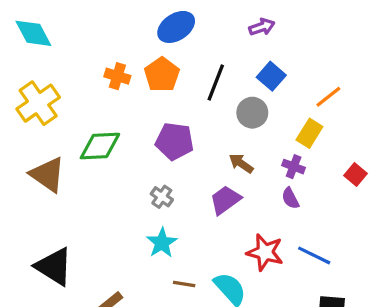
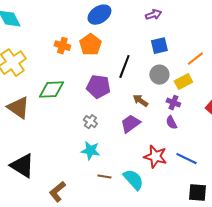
blue square: (271, 76) -> (159, 46), turned 36
black line: (216, 83) -> (124, 67), moved
gray circle: (252, 113) -> (159, 75), moved
yellow rectangle: (309, 133) -> (183, 82), turned 30
cyan star: (162, 243) -> (90, 151), turned -30

